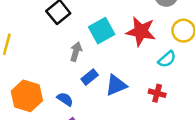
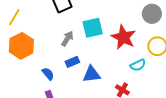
orange hexagon: (27, 96) -> (21, 46), moved

